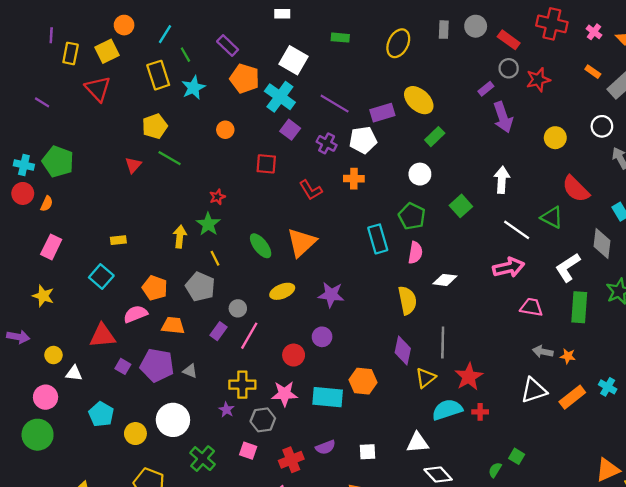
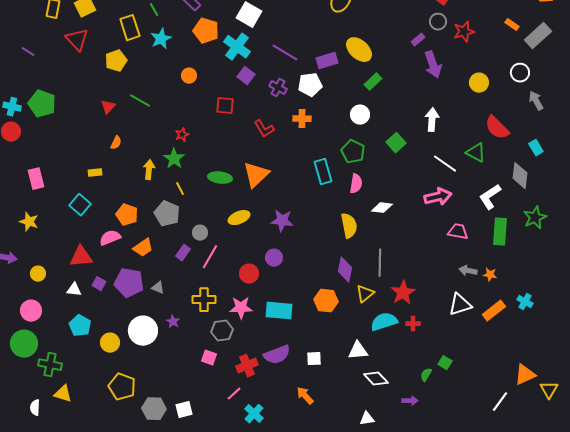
yellow pentagon: (155, 126) -> (116, 61), moved
orange semicircle: (47, 204) -> (116, 143), moved
green ellipse: (261, 246) -> (220, 178), turned -45
pink rectangle: (51, 247) -> (36, 179), turned -40
orange trapezoid: (173, 325) -> (143, 248), turned 140
white triangle: (74, 373) -> (74, 290), moved
orange hexagon: (363, 381) -> (326, 301), moved
purple star: (226, 410) -> (173, 322), moved
purple semicircle: (325, 447) -> (277, 355), size x1.5
green cross: (203, 459) -> (50, 365), moved, turned -30

